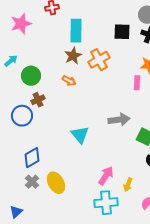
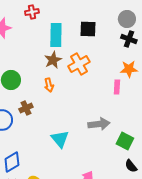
black square: (122, 32) -> (88, 29), moved
orange arrow: (69, 81) -> (49, 85), turned 48
brown cross: (38, 100) -> (26, 108), moved

